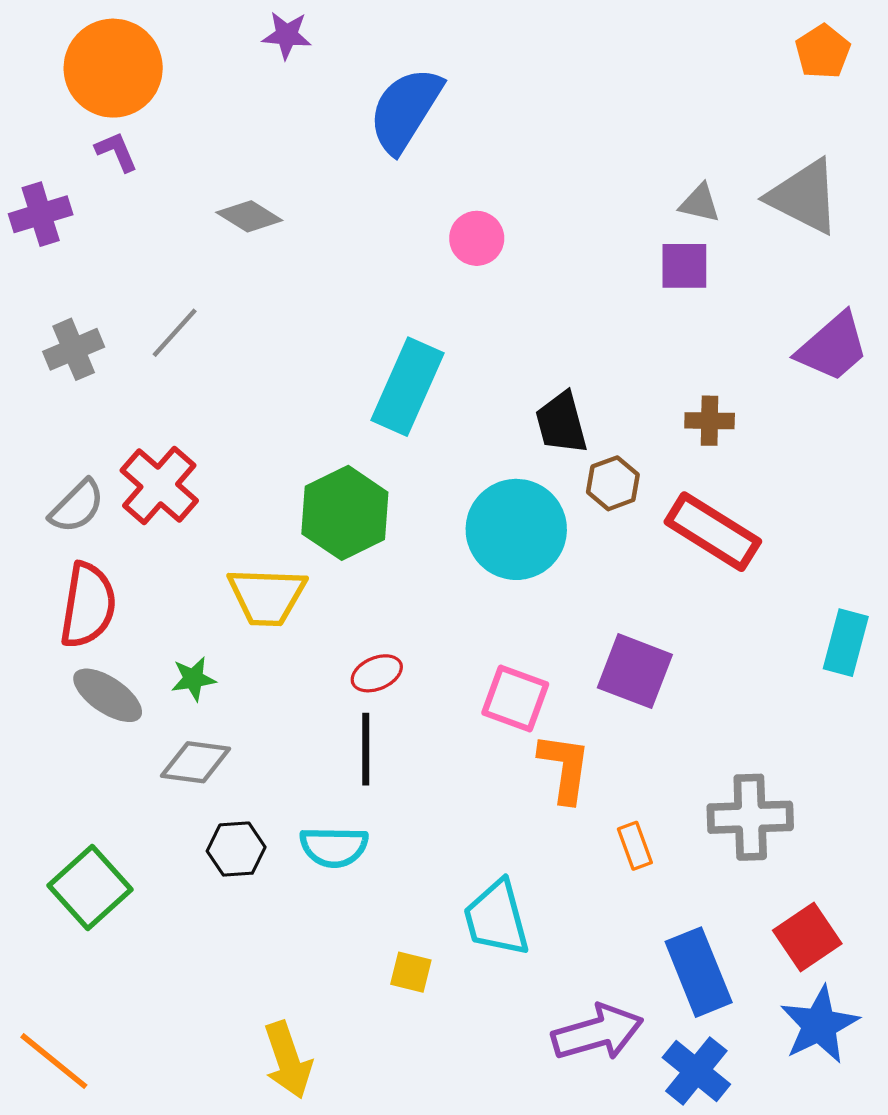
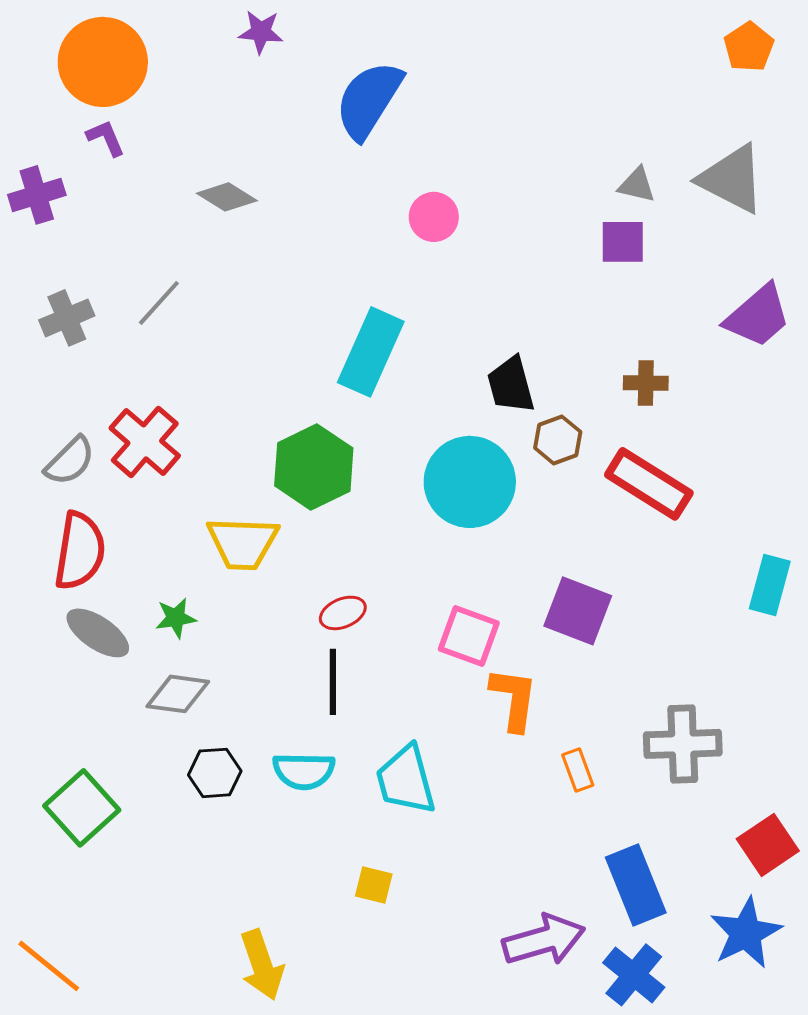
cyan trapezoid: (496, 918) -> (406, 780), moved
red square: (807, 937) -> (768, 845), moved

